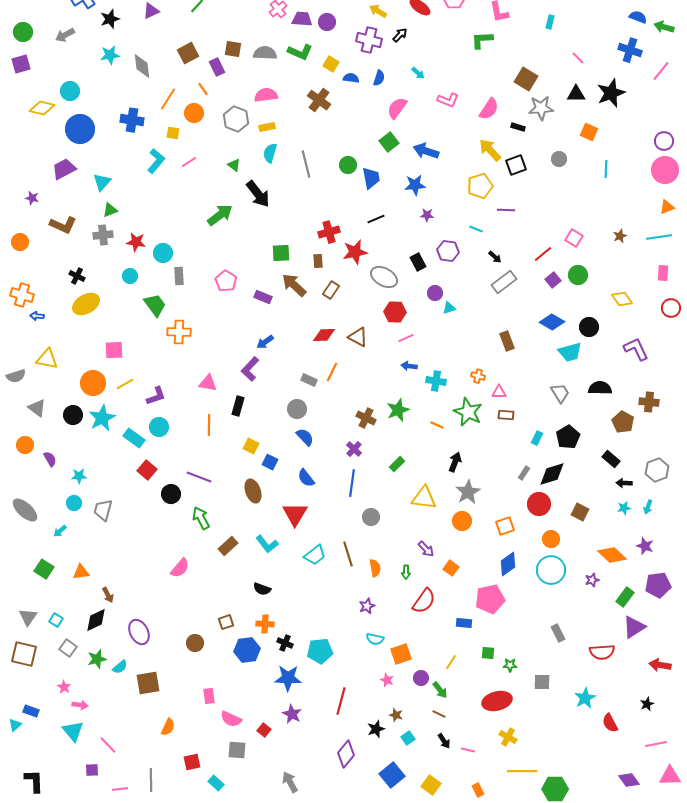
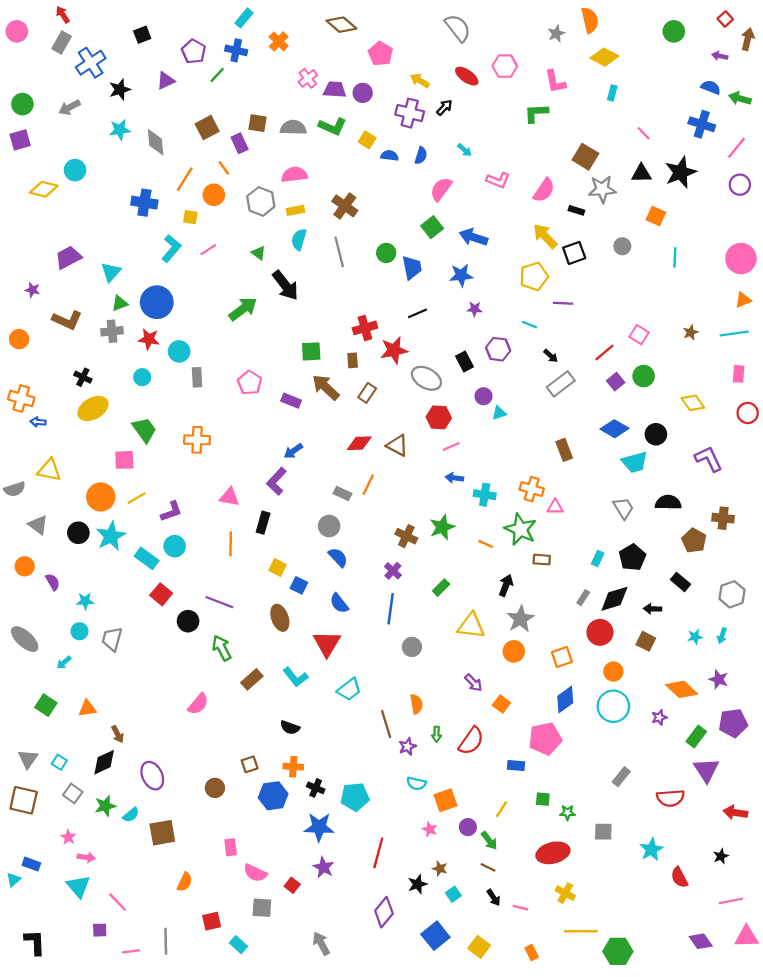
brown cross: (319, 100) -> (345, 206), moved
blue circle: (80, 129) -> (157, 302), moved
purple circle: (664, 141) -> (740, 185), moved
green trapezoid: (155, 305) -> (144, 430), moved
orange cross: (478, 376) -> (532, 489), size x1.5
brown rectangle: (506, 415) -> (542, 560), moved
black arrow: (624, 483) -> (653, 609), moved
brown line: (348, 554) -> (386, 724), moved
green arrow: (406, 572) -> (437, 734), moved
purple triangle: (634, 627) -> (706, 770), turned -30
gray rectangle: (558, 633) -> (621, 777), turned 66

